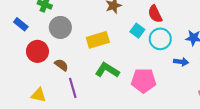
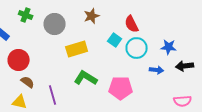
gray circle: (60, 27) -> (55, 24), moved
brown semicircle: (61, 65) -> (28, 82), moved

